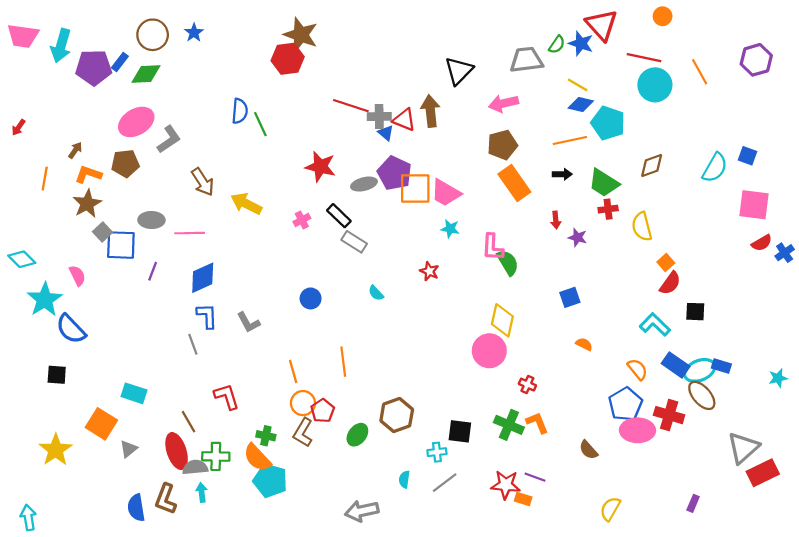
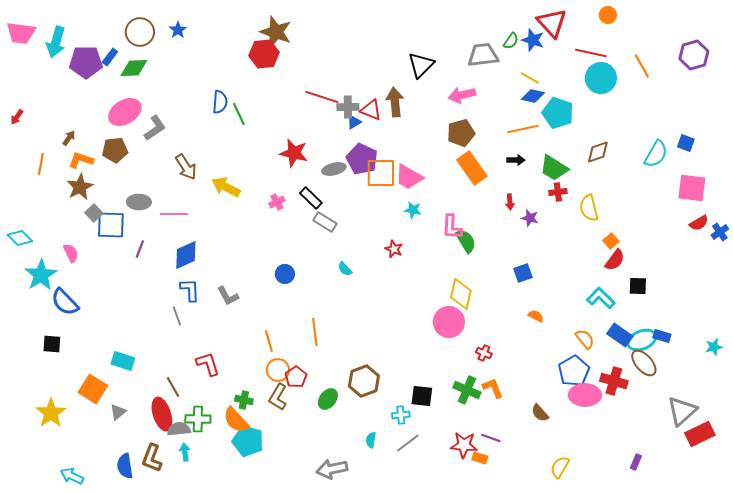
blue triangle: (386, 133) -> (354, 122), turned 49
cyan arrow: (28, 517) -> (72, 476), moved, turned -55

